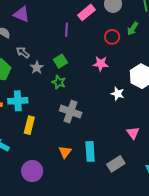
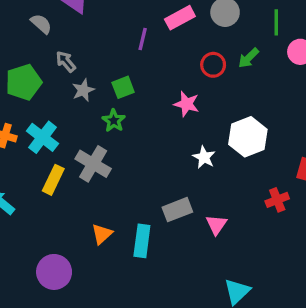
cyan cross: (18, 101) -> (42, 137), turned 30
gray cross: (71, 112) -> (93, 164), moved
gray rectangle: (116, 164) -> (177, 210), moved
purple circle: (32, 171) -> (54, 272), moved

